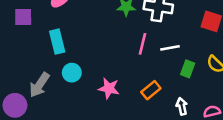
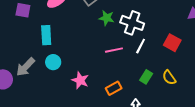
pink line: (143, 44) -> (114, 50), turned 54
white line: (170, 48) -> (141, 46), moved, turned -63

